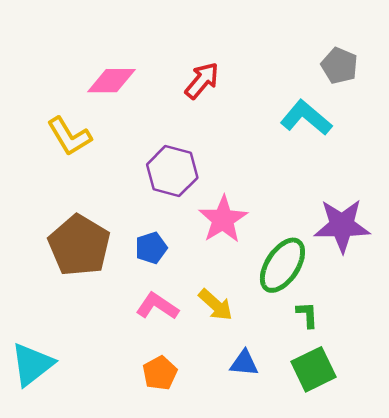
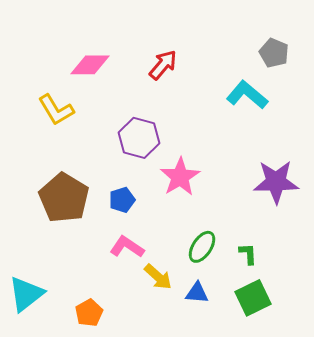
green ellipse: (282, 265) -> (202, 247), moved, size x0.7
yellow arrow: (216, 305) -> (158, 277), moved
orange pentagon: (160, 373) -> (89, 313), moved

